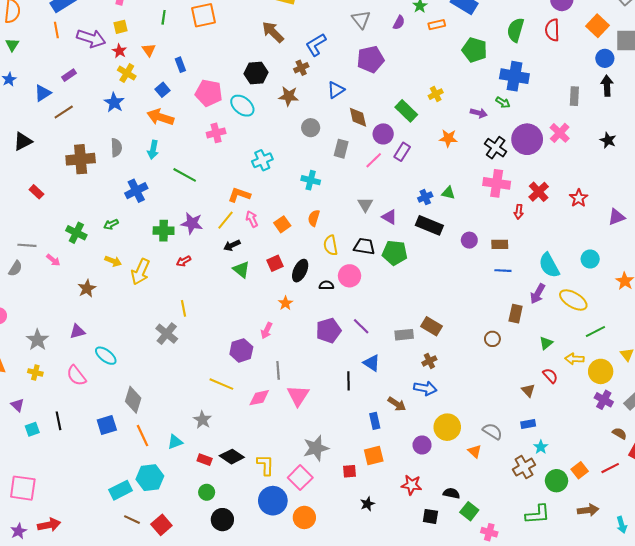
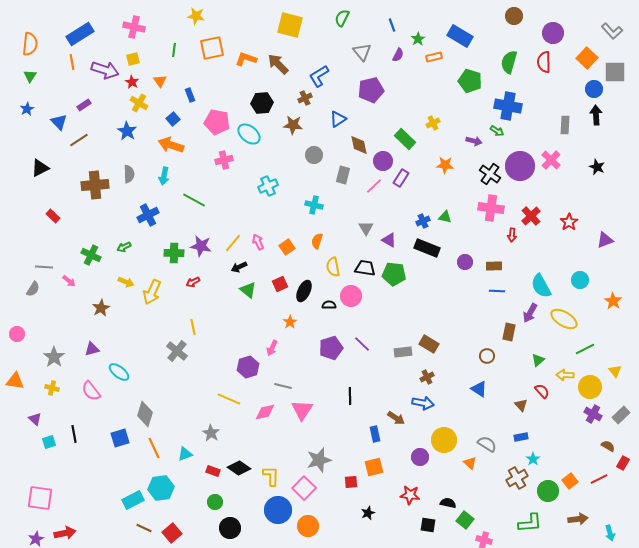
blue triangle: (43, 93) -> (59, 122), turned -42
orange L-shape: (239, 195) -> (246, 59), moved
blue triangle: (372, 363) -> (479, 389), moved
gray line: (278, 370) -> (283, 386), turned -72

